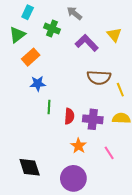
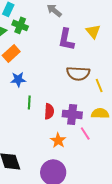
green cross: (52, 29) -> (20, 25), moved
purple L-shape: (87, 43) -> (66, 39), turned -125
pink line: (109, 153) -> (85, 133), moved

